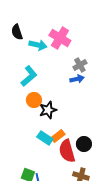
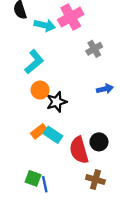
pink cross: (60, 38) -> (71, 17), turned 30
blue arrow: (77, 79) -> (105, 89), moved
orange rectangle: (58, 136) -> (39, 131), moved

